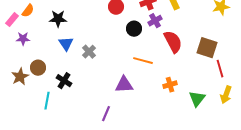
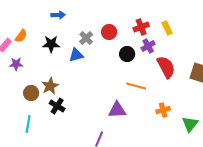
blue triangle: (66, 44) -> (76, 55), moved, turned 49
gray cross: (89, 52) -> (86, 38), moved
brown star: (20, 77) -> (50, 86), moved
cyan line: (47, 101) -> (28, 124), moved

